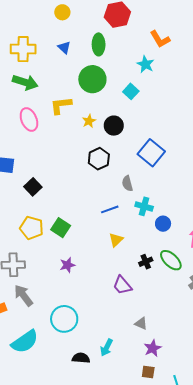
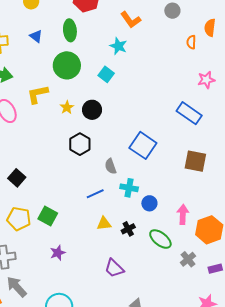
blue square: (151, 153) -> (143, 145), moved
yellow triangle: (116, 240) -> (104, 224), turned 42
black cross: (146, 262) -> (128, 229), moved

